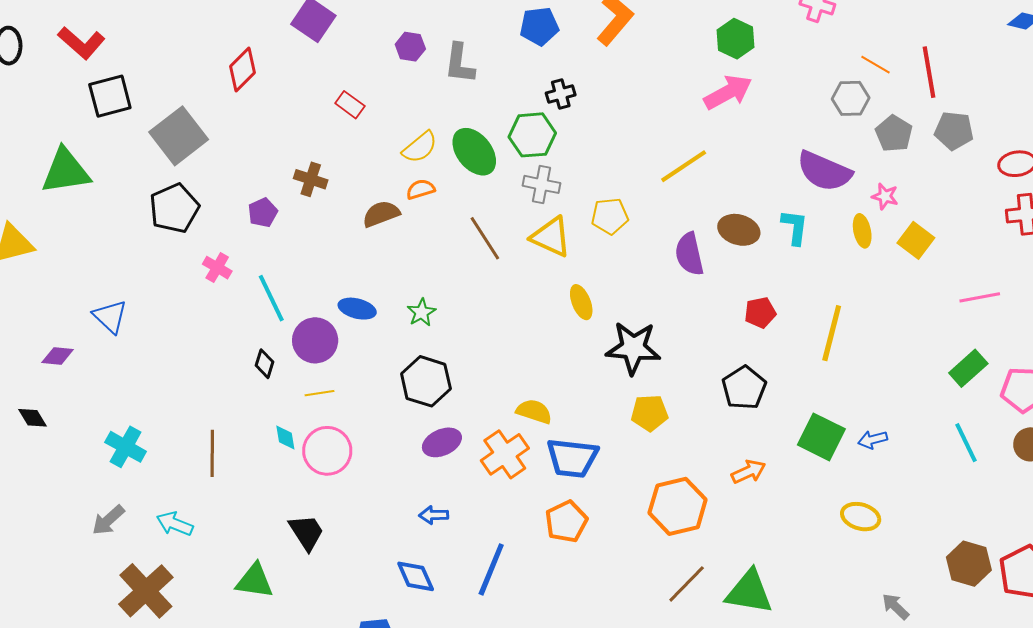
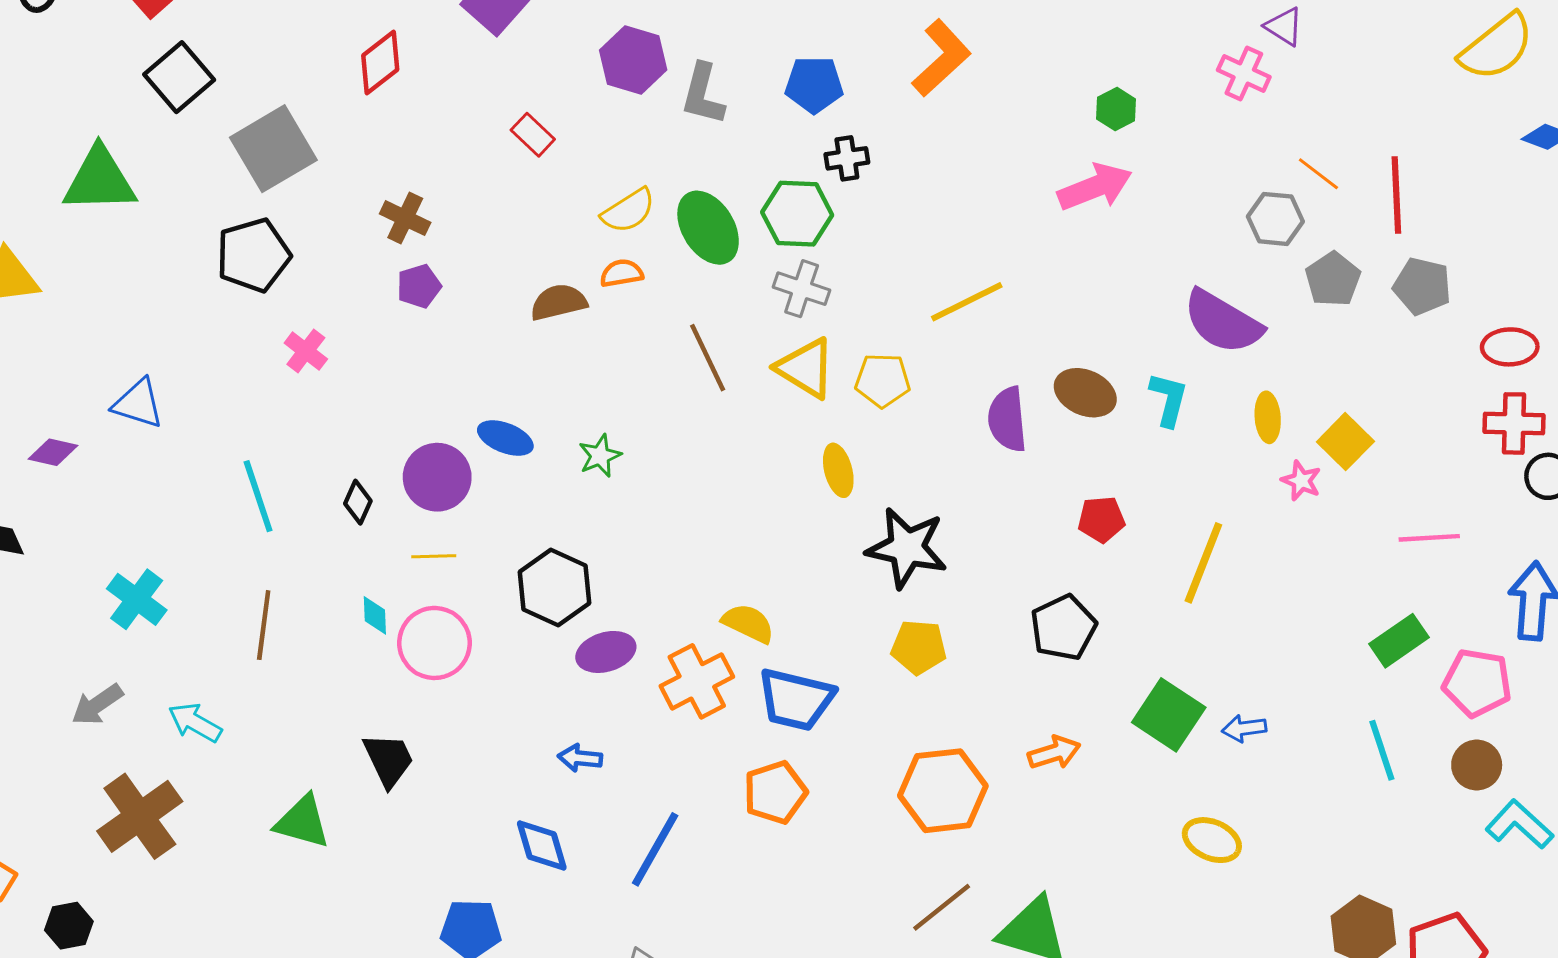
blue pentagon: (539, 26) -> (814, 85), moved
green hexagon: (735, 39) -> (1116, 109), size x0.7
purple hexagon: (410, 47) -> (633, 60), size x1.5
black square: (110, 96) -> (179, 77), turned -33
yellow line: (684, 166) -> (967, 302), moved
brown cross: (311, 179) -> (405, 218), moved
pink star: (885, 196) -> (1301, 481), moved
purple pentagon: (263, 212) -> (419, 286), moved
yellow pentagon: (610, 216) -> (883, 380), moved
cyan line: (271, 298) -> (258, 496), moved
blue triangle: (110, 317) -> (138, 404), turned -33
black hexagon: (426, 381) -> (555, 588), moved

